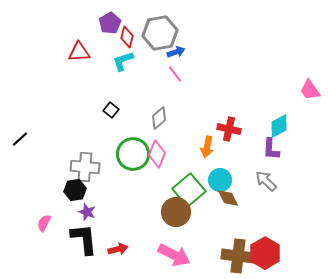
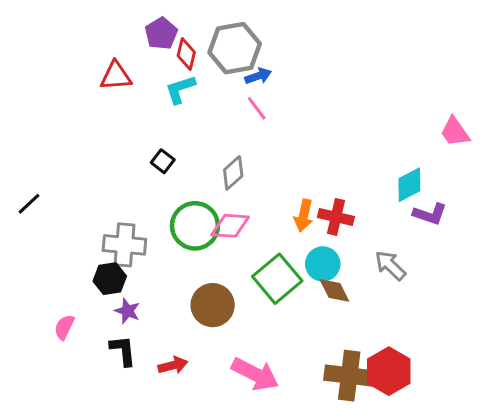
red cross: (229, 129) -> (336, 217), moved
purple L-shape: (271, 149) -> (430, 214), moved, turned -75
pink diamond: (157, 154) -> (230, 226), turned 72
brown circle: (176, 212) -> (213, 305), moved
black L-shape: (84, 239) -> (123, 351), size x0.7

